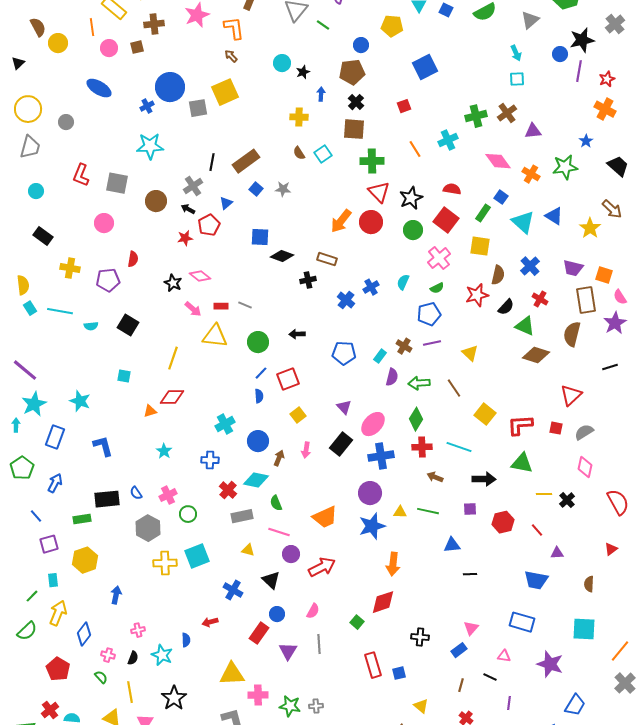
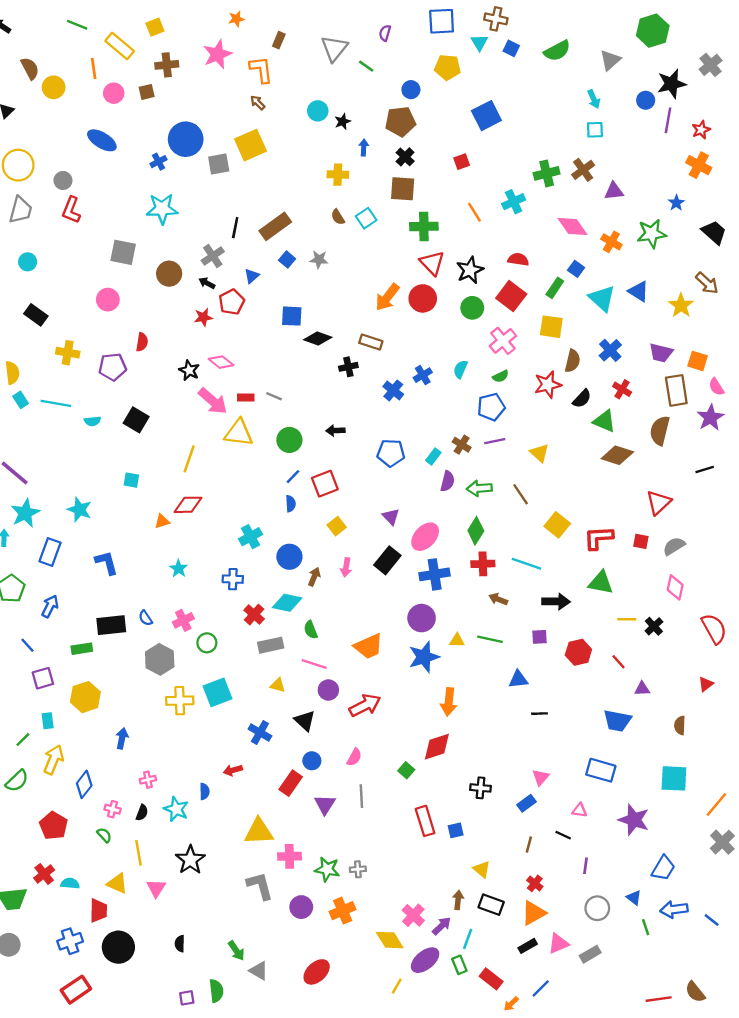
red L-shape: (81, 175) -> (71, 210), moved
pink arrow: (193, 309) -> (213, 401), size x1.5

